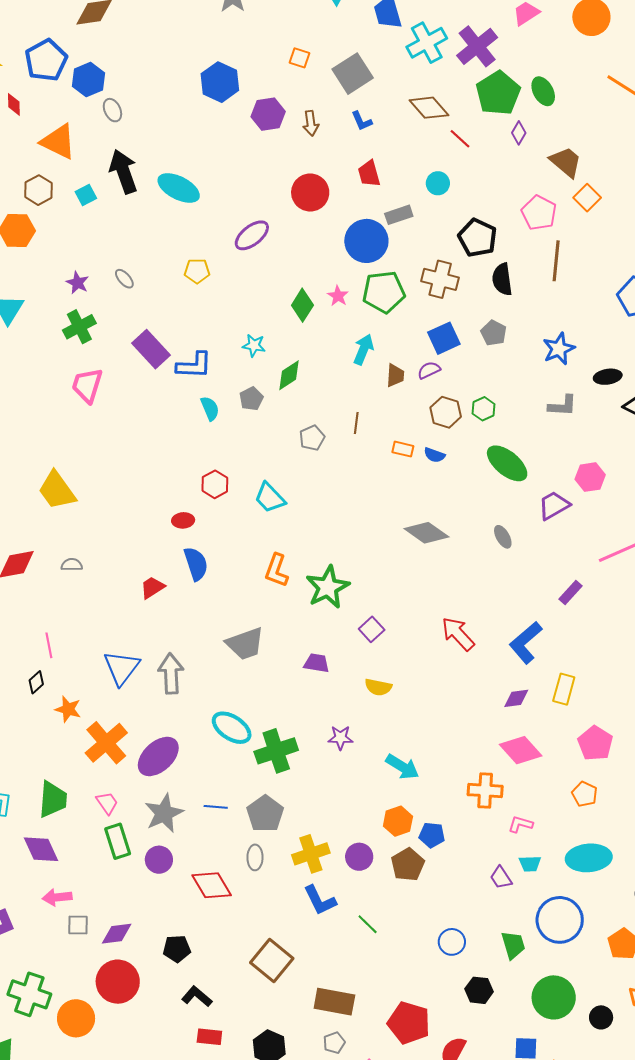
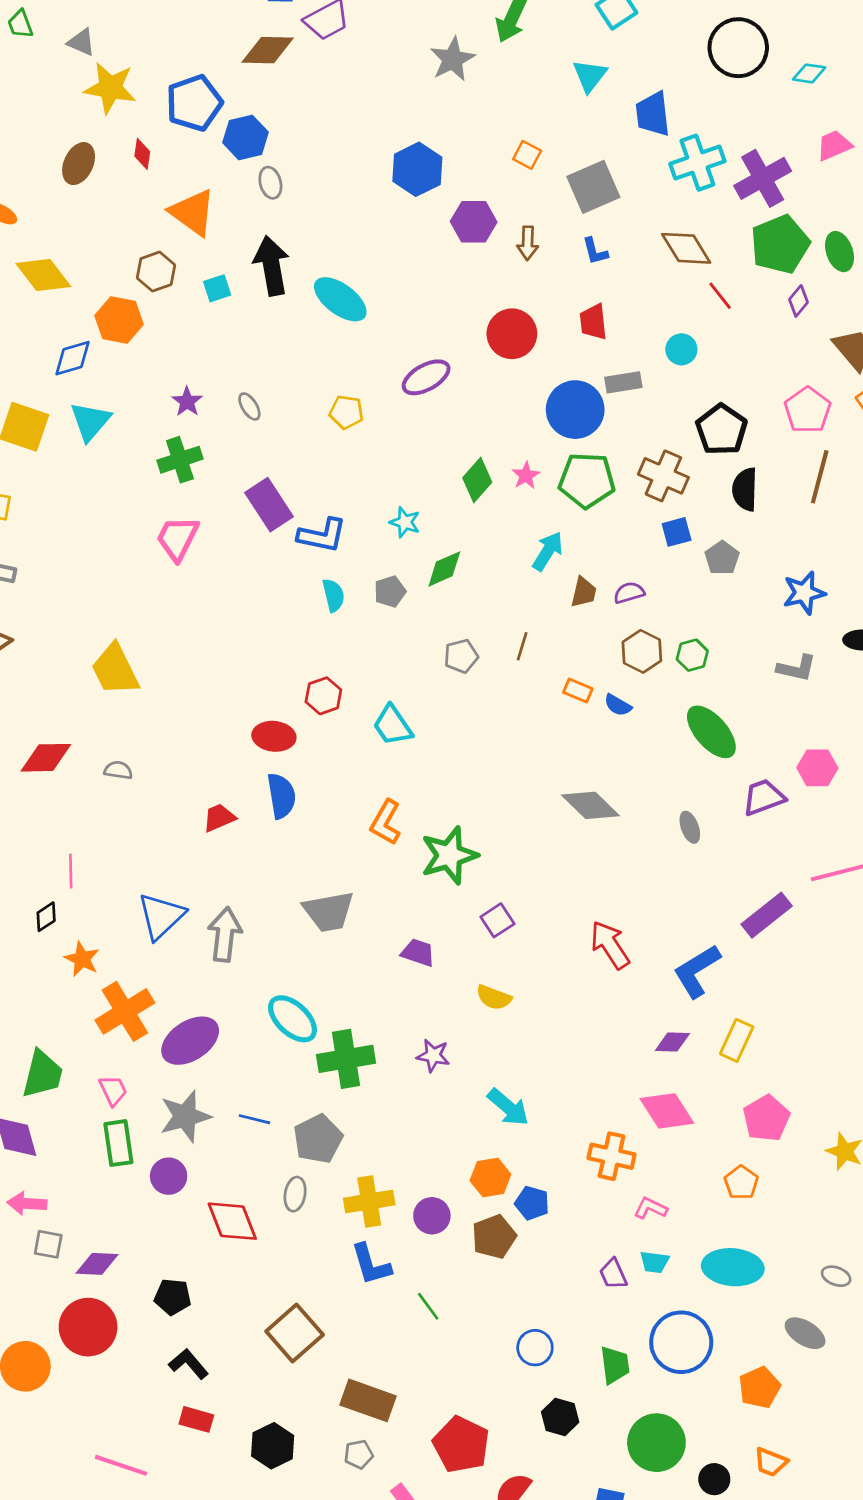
blue square: (444, 338) -> (677, 532), moved, size x0.7
red ellipse: (183, 520) -> (274, 736), size x1.4
purple rectangle: (571, 593) -> (767, 915), size x1.5

